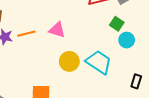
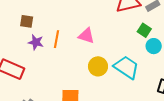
orange line: (26, 34) -> (57, 39), turned -66

